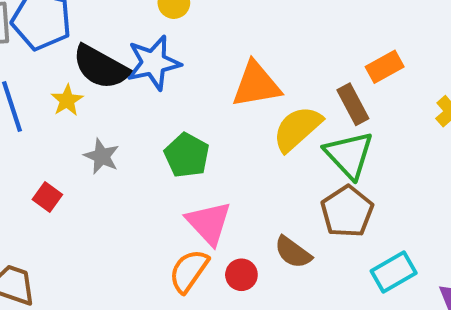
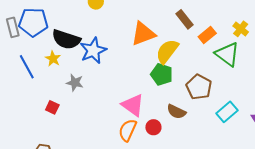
blue star: (154, 63) -> (93, 50), moved
orange rectangle: (385, 67) -> (207, 35), moved
brown rectangle: (353, 104) -> (185, 19), moved
green pentagon: (187, 155) -> (162, 74), moved
green triangle: (349, 155) -> (227, 54), moved

